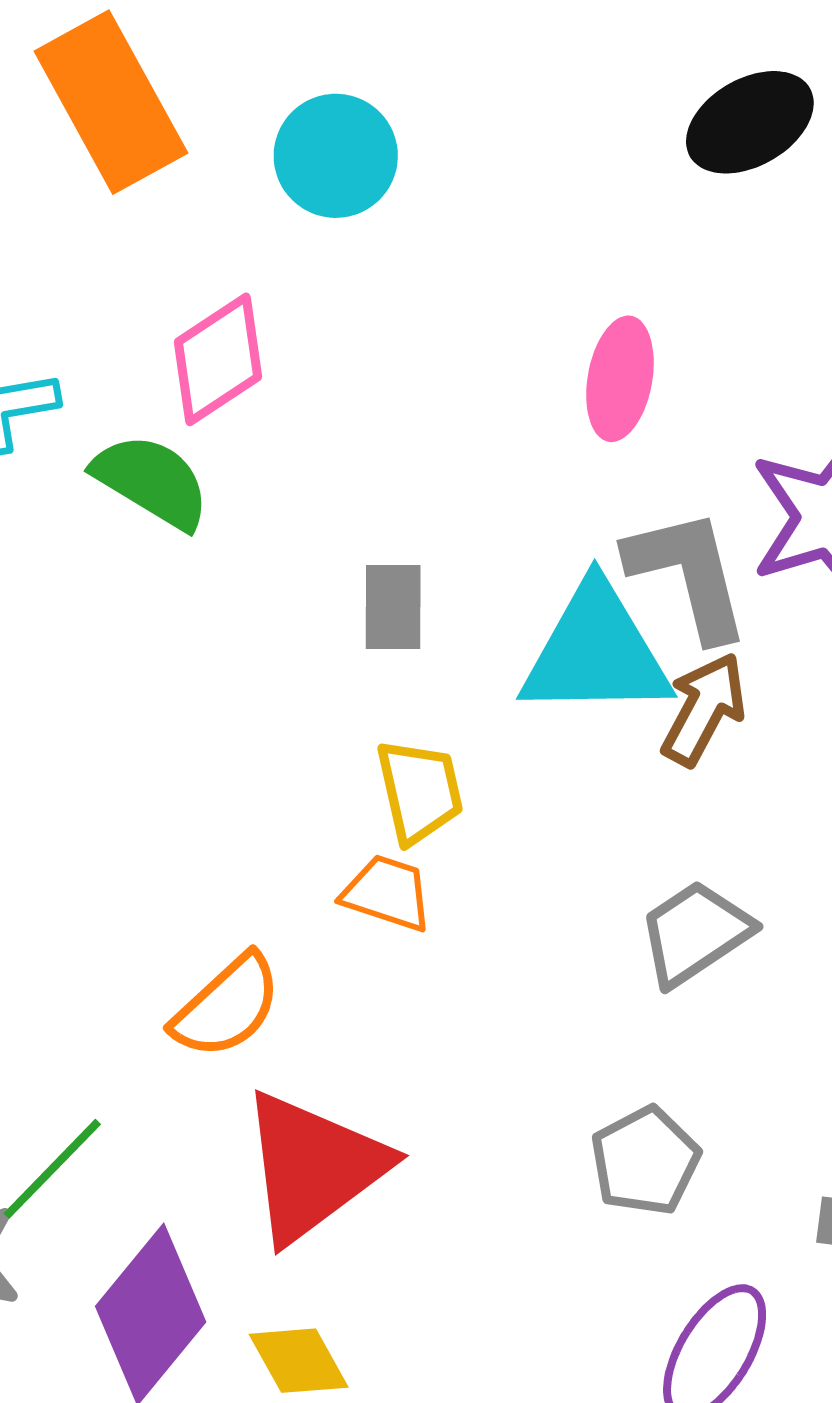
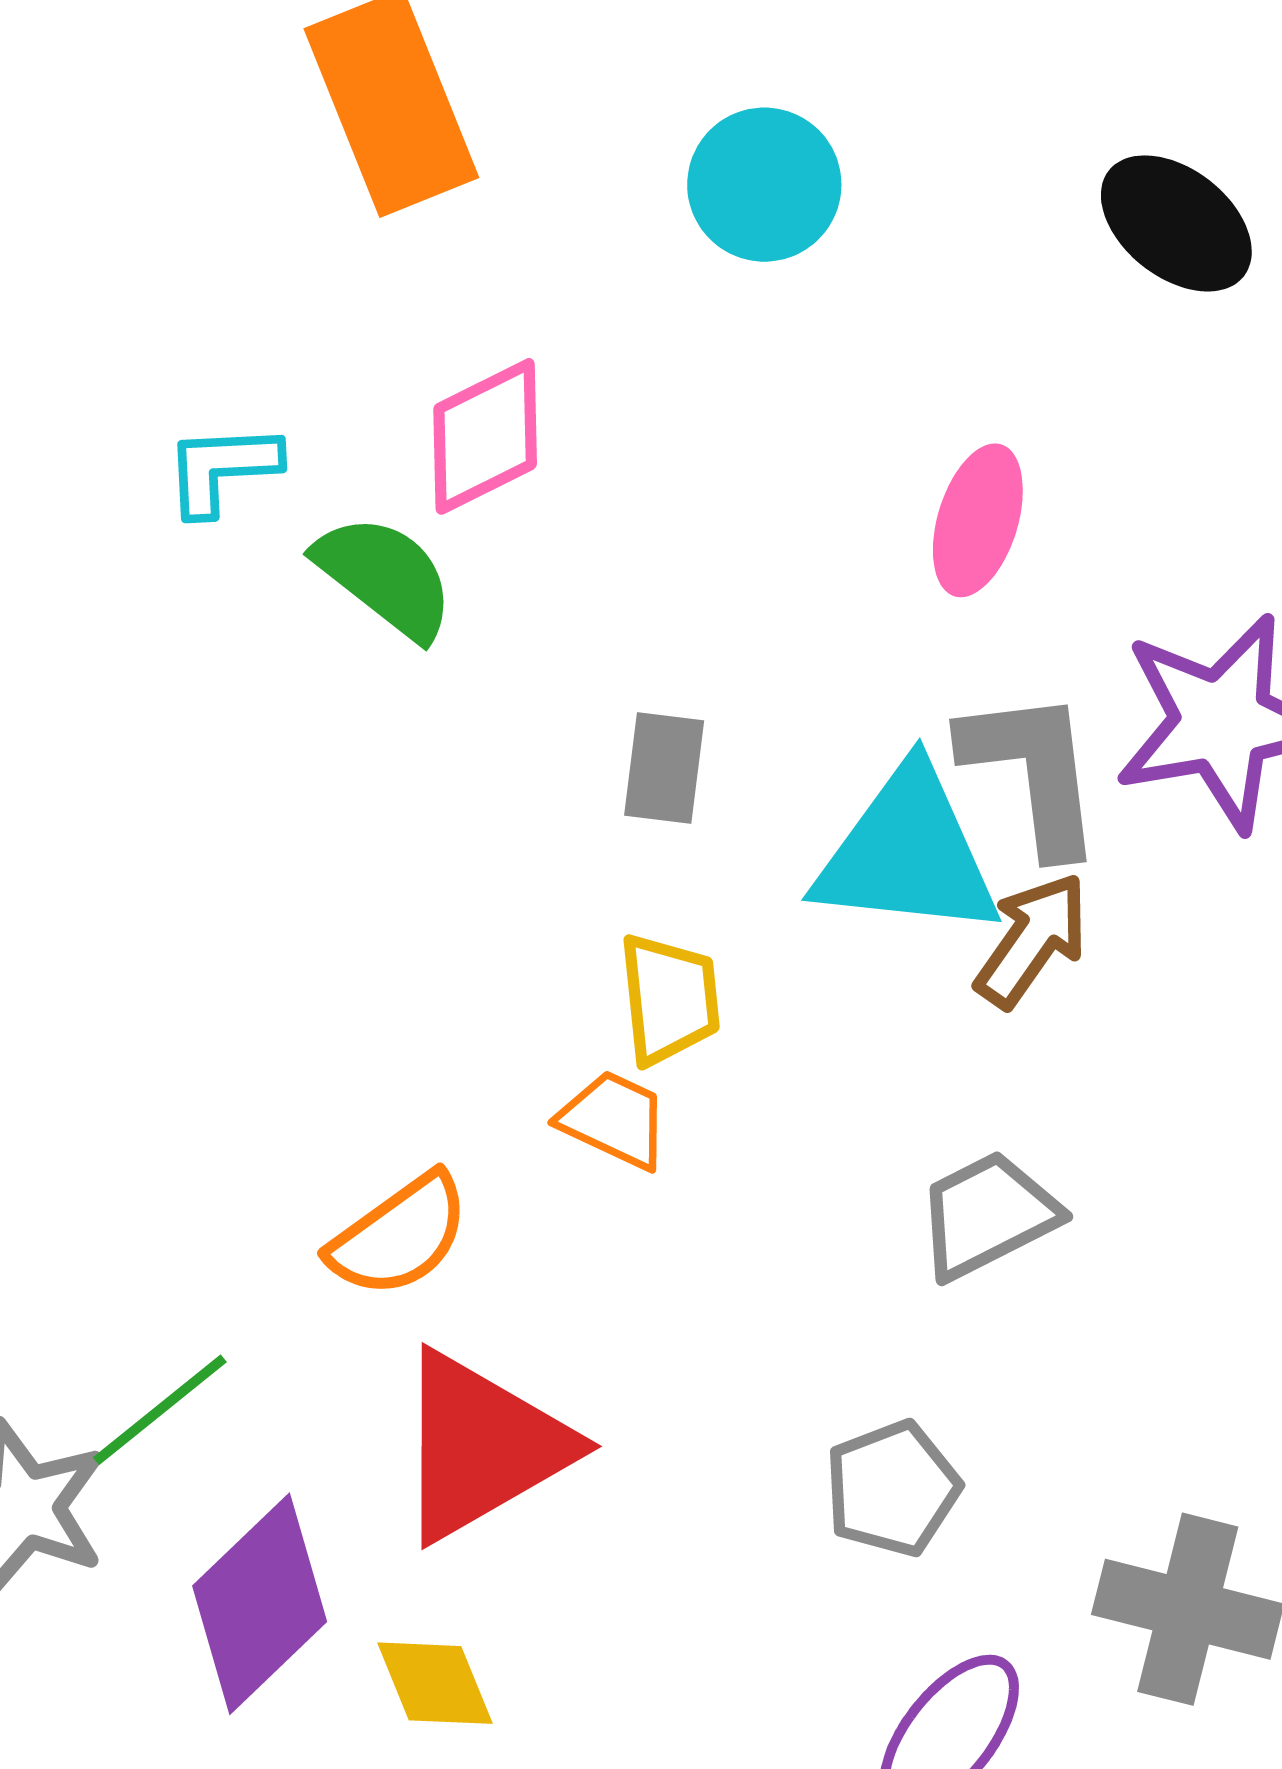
black ellipse: (750, 122) -> (1176, 223), turned 61
cyan circle: (336, 156) -> (764, 185), moved

